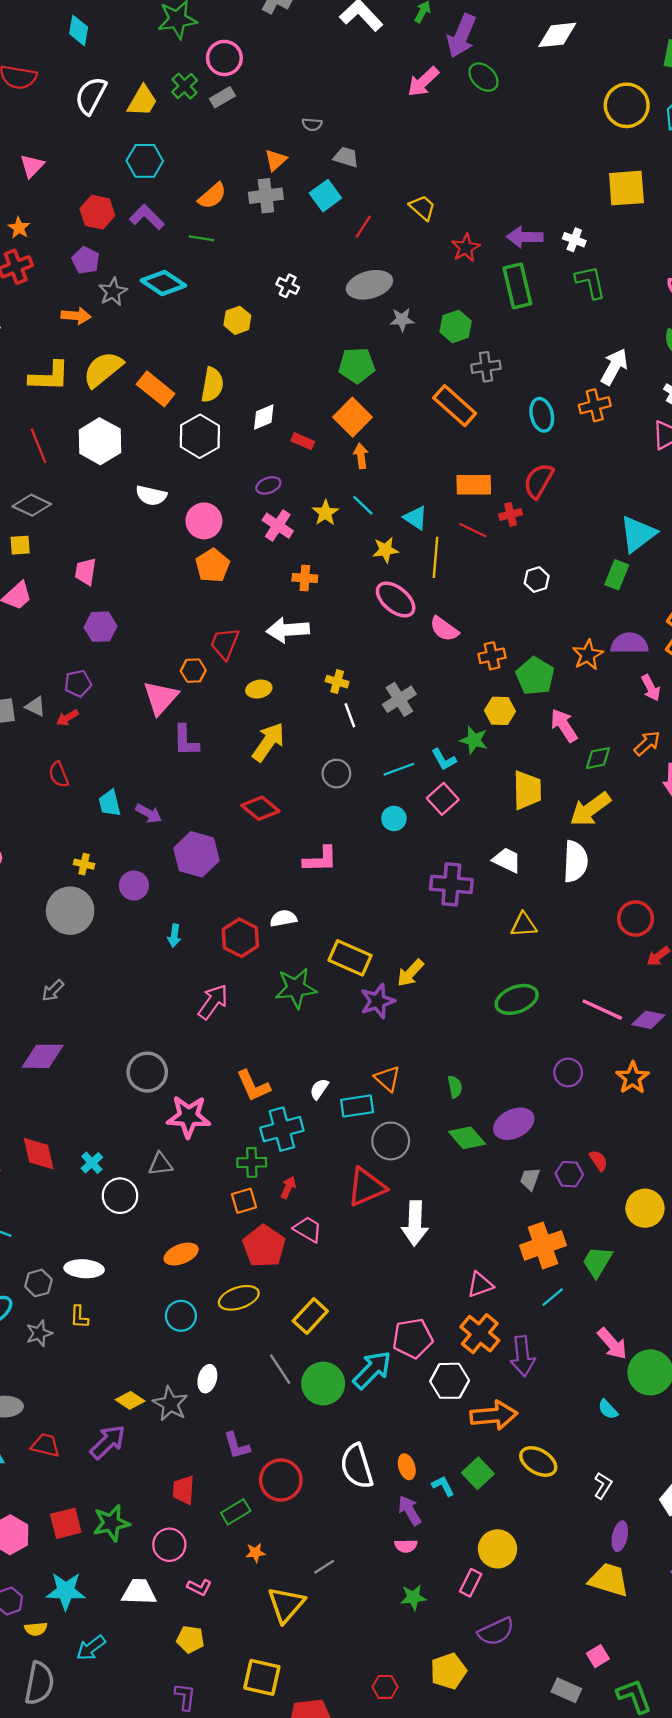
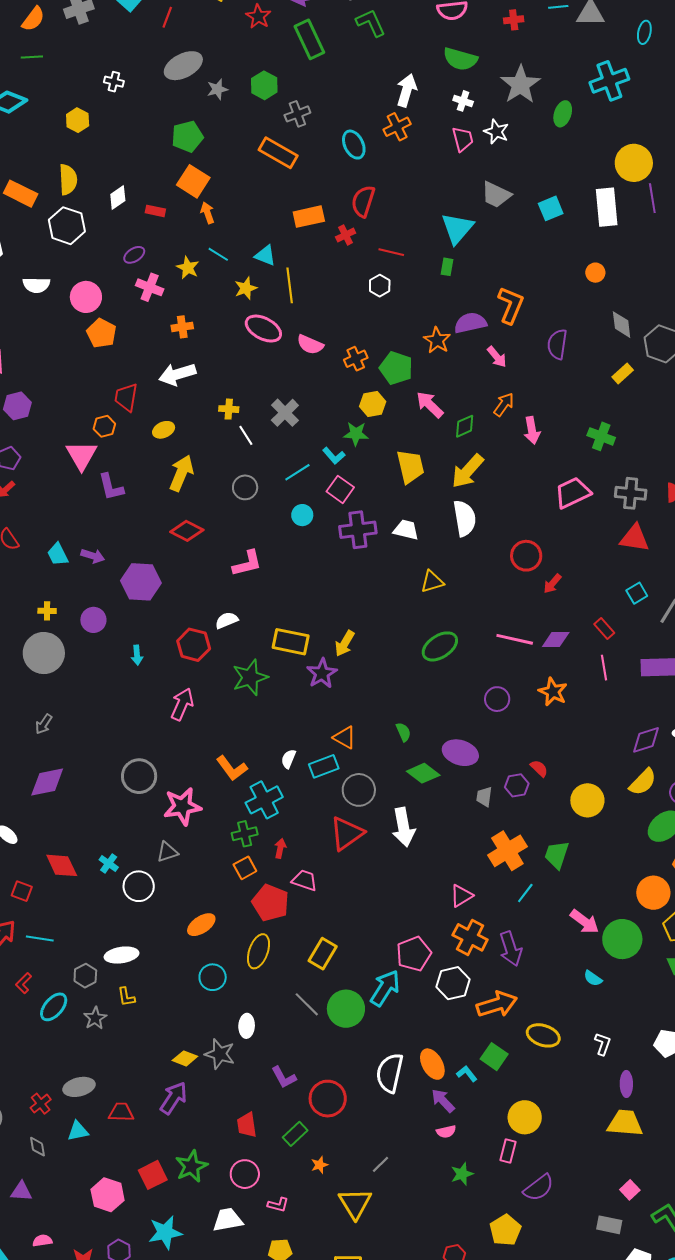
red line: (473, 530) -> (391, 252), moved
green rectangle: (617, 575) -> (447, 267), size x0.7
purple cross: (451, 884) -> (358, 530), moved
purple ellipse: (514, 1124) -> (460, 753), turned 56
white arrow: (415, 1223) -> (403, 827), moved
yellow ellipse: (239, 1298) -> (258, 951), turned -40
white semicircle: (357, 1466) -> (390, 1073), turned 42
orange ellipse: (407, 1467) -> (432, 1064), size x1.4

